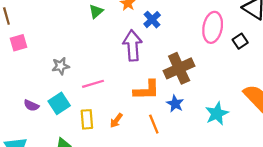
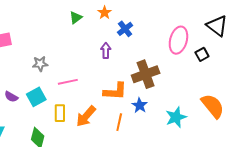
purple arrow: (133, 45) -> (106, 51), size x0.6
orange arrow: (116, 120) -> (86, 116), size x1.6
orange line: (154, 124) -> (119, 122), turned 30

